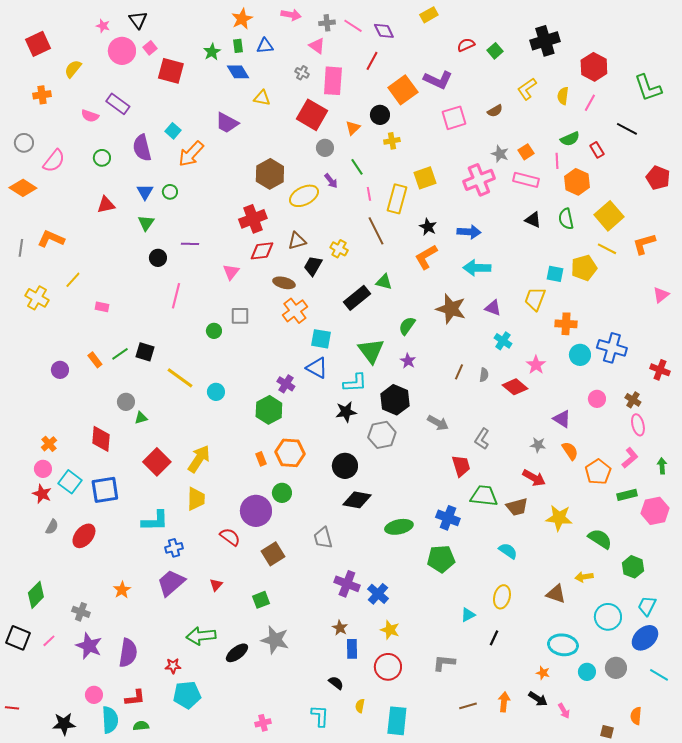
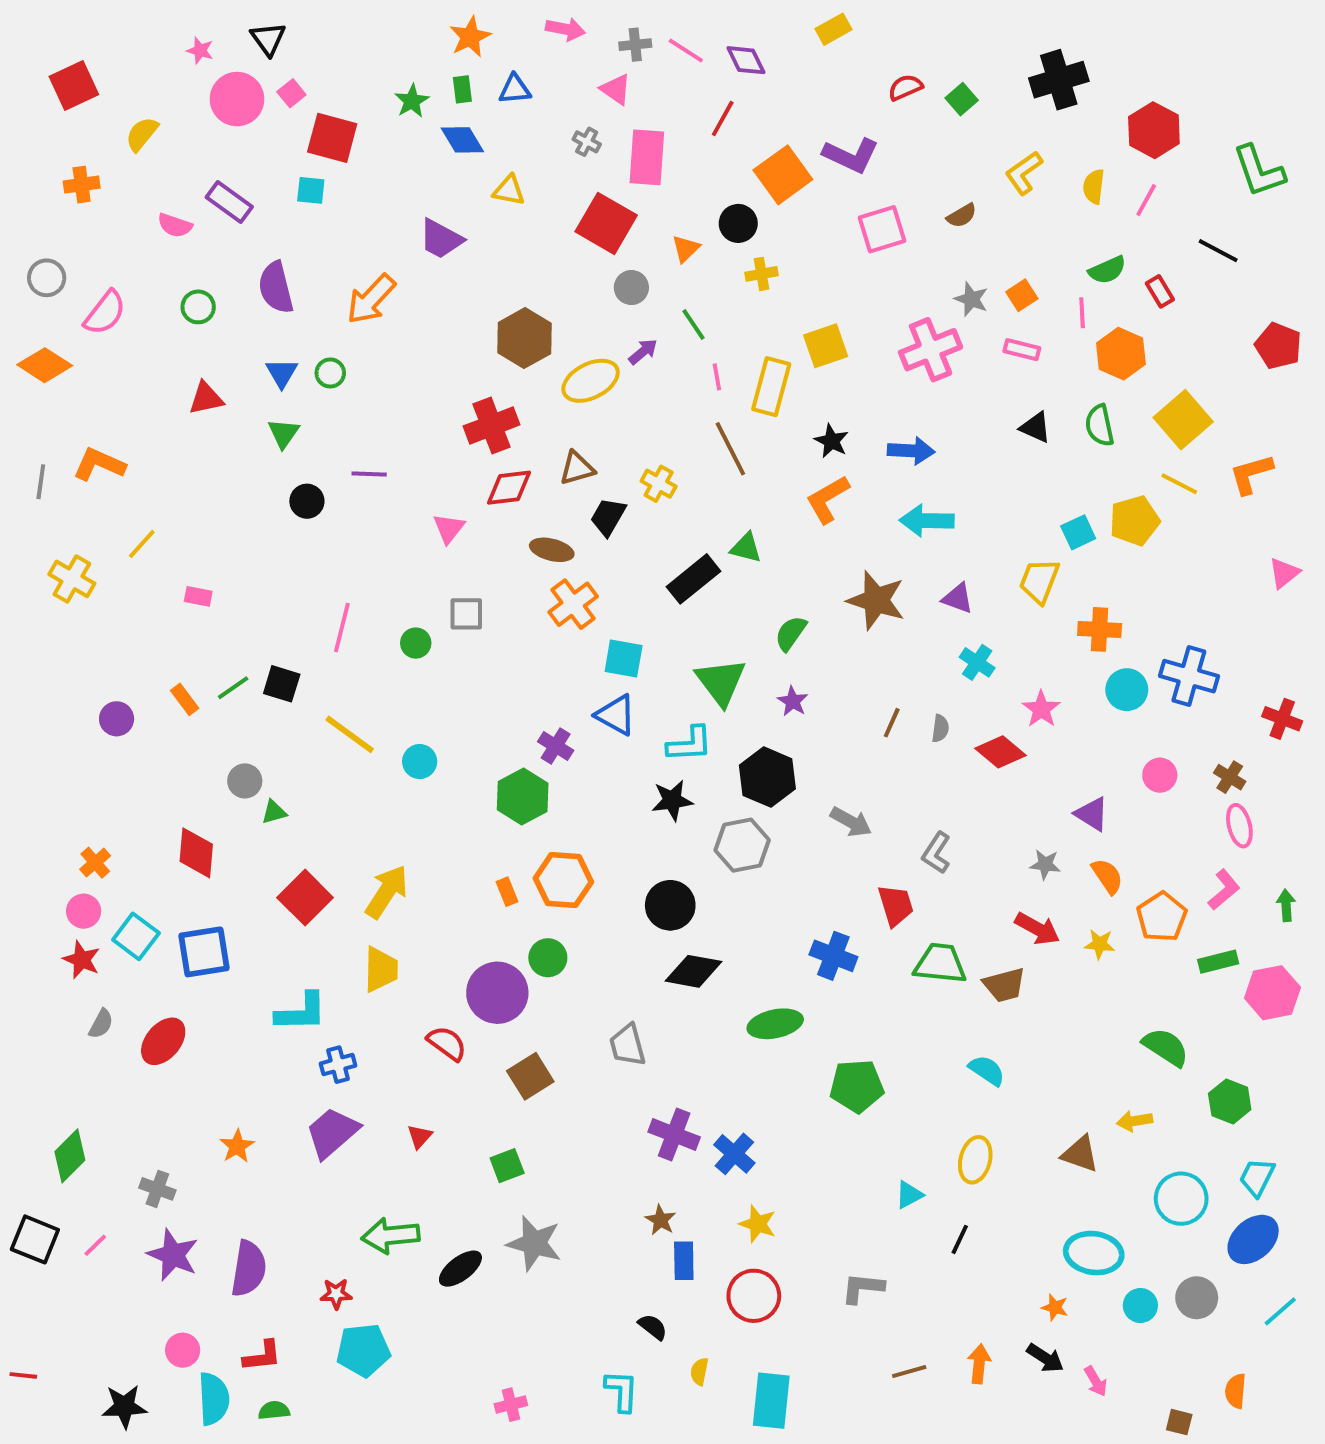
cyan square: (173, 131) -> (311, 190), moved, turned -35
pink rectangle: (526, 180) -> (1022, 350), size x0.7
purple arrow: (331, 181) -> (643, 352), turned -91
cyan square: (555, 274) -> (1078, 532), turned -36
pink line: (176, 296) -> (342, 627), moved
blue cross: (448, 518) -> (833, 956), moved
yellow star: (559, 518) -> (1100, 944), moved, size x0.6
cyan line: (659, 675) -> (1280, 1311), turned -72

